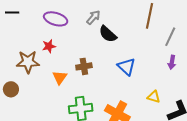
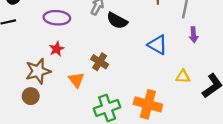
brown cross: (84, 66) -> (100, 62), turned -35
blue triangle: (127, 67) -> (158, 45), moved
brown circle: (11, 89) -> (31, 96), moved

